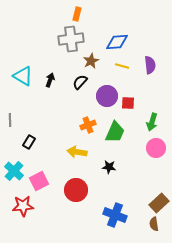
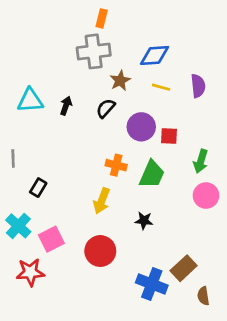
cyan triangle: (23, 76) -> (30, 100), turned -35
orange cross: (88, 125) -> (116, 165), turned 35
yellow arrow: (77, 152) -> (102, 201), turned -78
brown rectangle: (159, 203) -> (184, 268), moved

